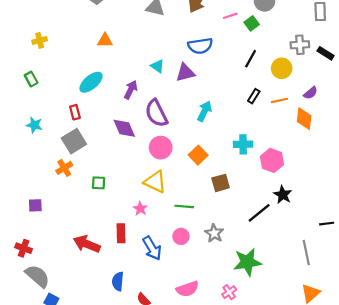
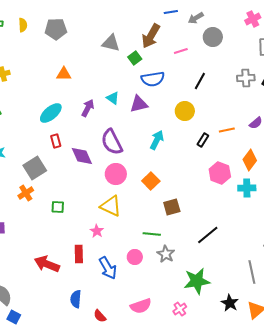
green square: (252, 23) -> (135, 58), moved
black line: (251, 59) -> (200, 81), moved
yellow circle: (282, 68) -> (185, 111), moved
purple arrow: (131, 90) -> (88, 108), moved
black rectangle: (254, 96) -> (203, 140), moved
red rectangle: (75, 112) -> (56, 141), moved
orange diamond: (304, 119) -> (250, 160), moved, turned 30
cyan cross: (243, 144) -> (247, 188), moved
pink hexagon: (272, 160) -> (220, 173), moved
black star: (283, 195) -> (230, 303), moved
green line: (184, 206) -> (152, 234), moved

